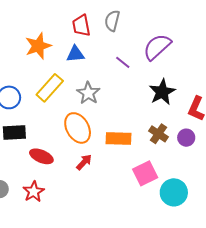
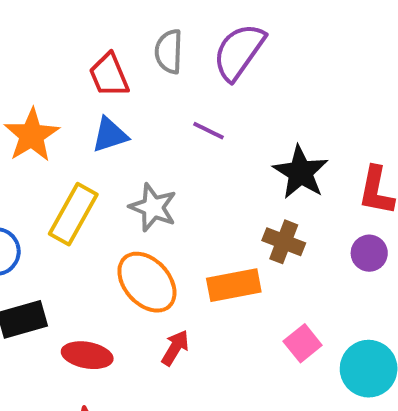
purple semicircle: (157, 47) -> (239, 52), moved
brown cross: (158, 134) -> (284, 242), moved
pink square: (145, 173) -> (303, 343), size x0.7

